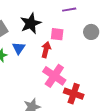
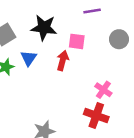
black star: (31, 23) -> (44, 28), turned 30
pink cross: (54, 76) -> (103, 90), moved, size x0.6

